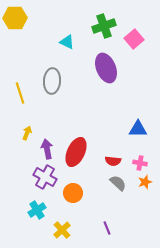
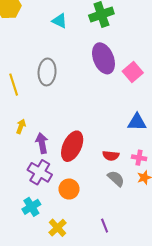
pink square: (134, 39) -> (133, 72), moved
cyan triangle: (67, 42) -> (60, 21), moved

